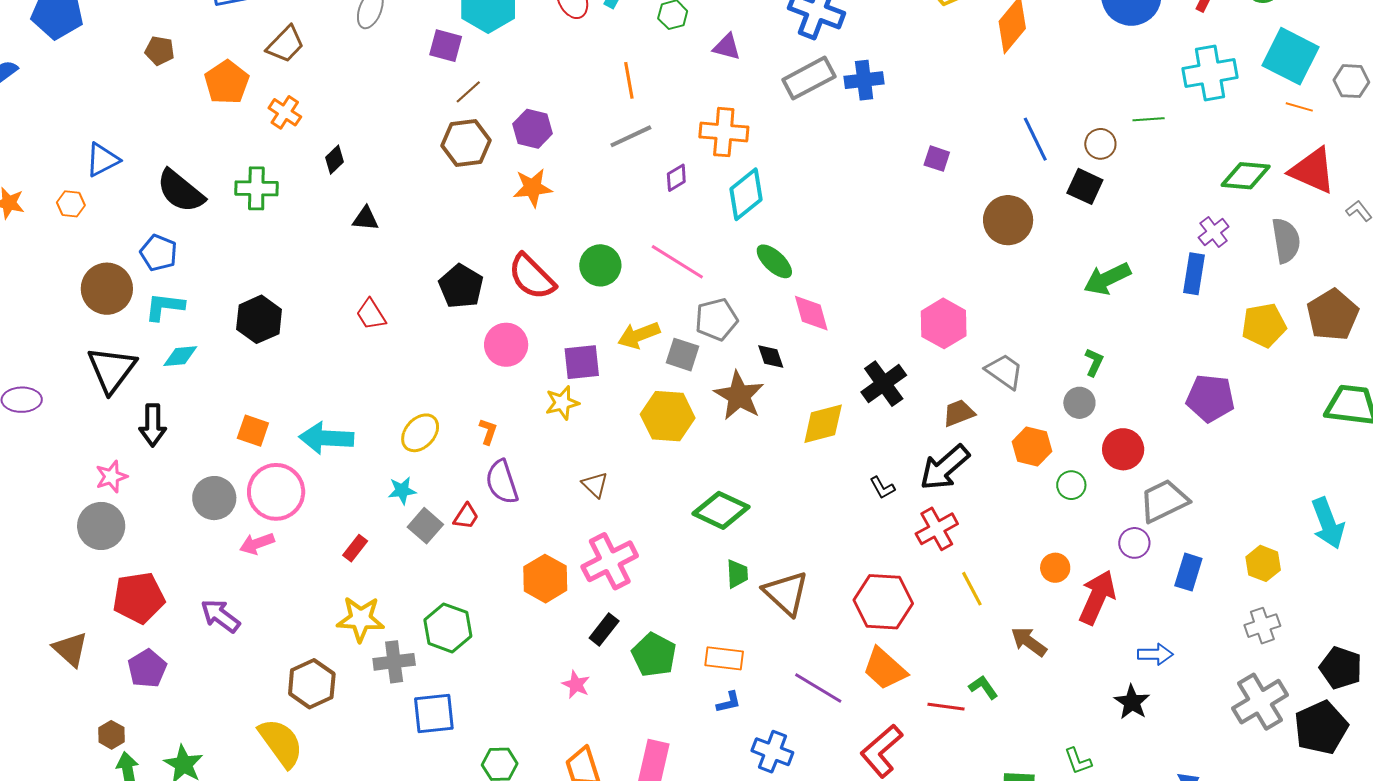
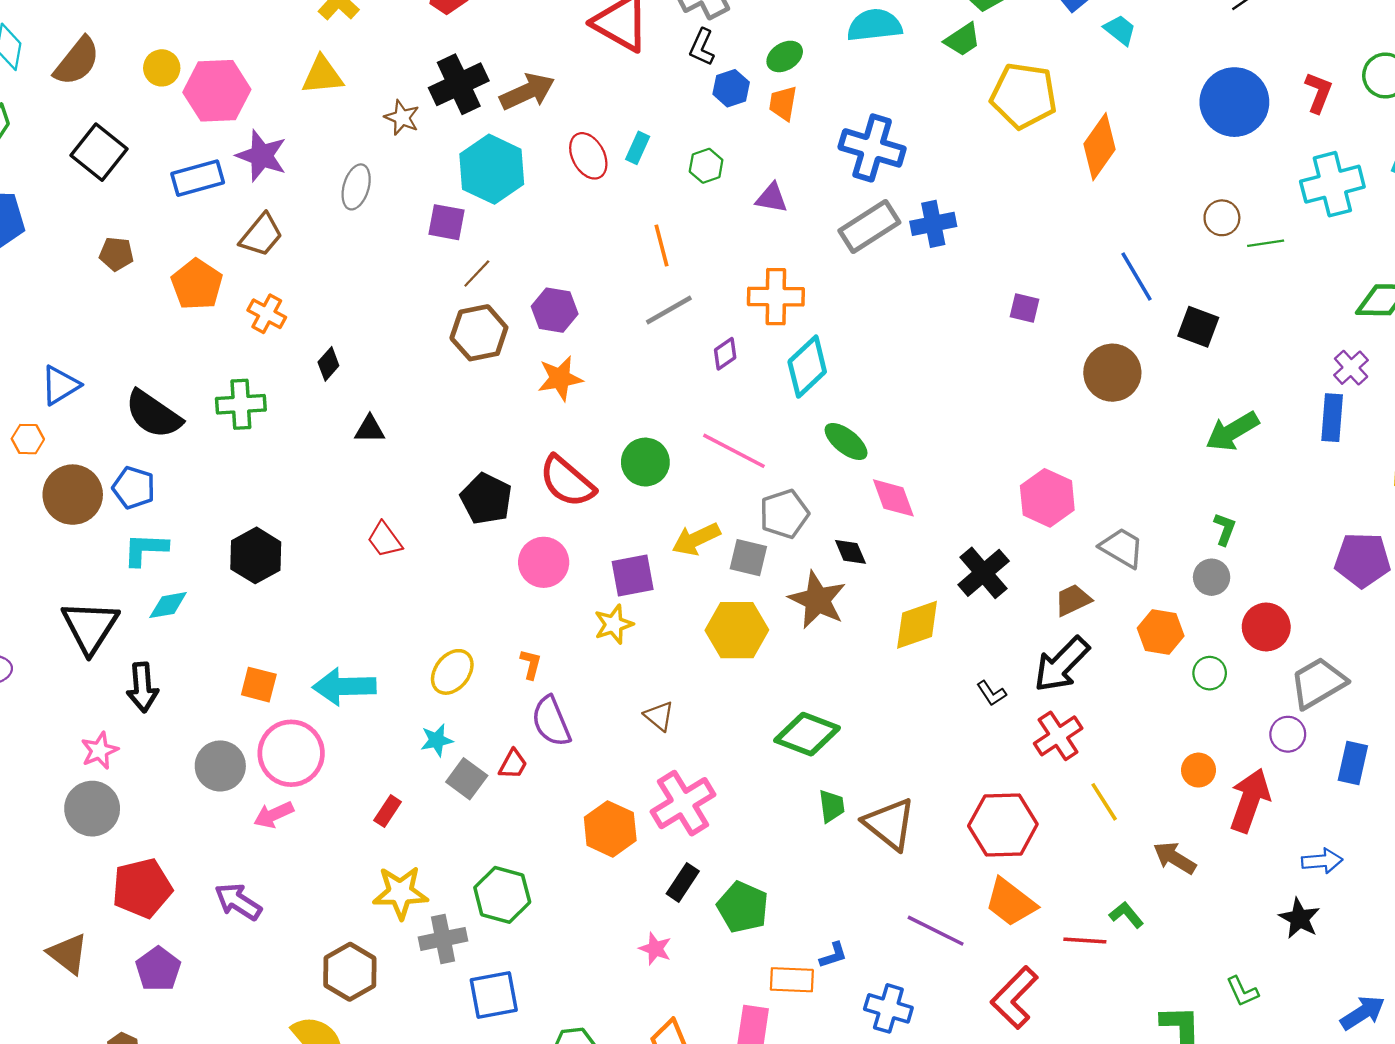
brown circle: (1100, 144) -> (1222, 218), moved
brown circle: (107, 289) -> (73, 495), moved
orange rectangle: (724, 658) -> (792, 980), moved

